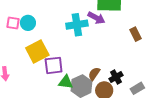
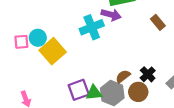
yellow square: (37, 51) -> (53, 51), moved
purple square: (54, 65) -> (79, 90), moved
brown semicircle: (94, 74) -> (123, 76), turned 32

